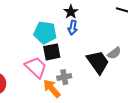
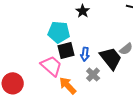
blue arrow: (73, 28) -> (85, 54), moved
gray cross: (64, 77) -> (93, 75), moved, turned -32

